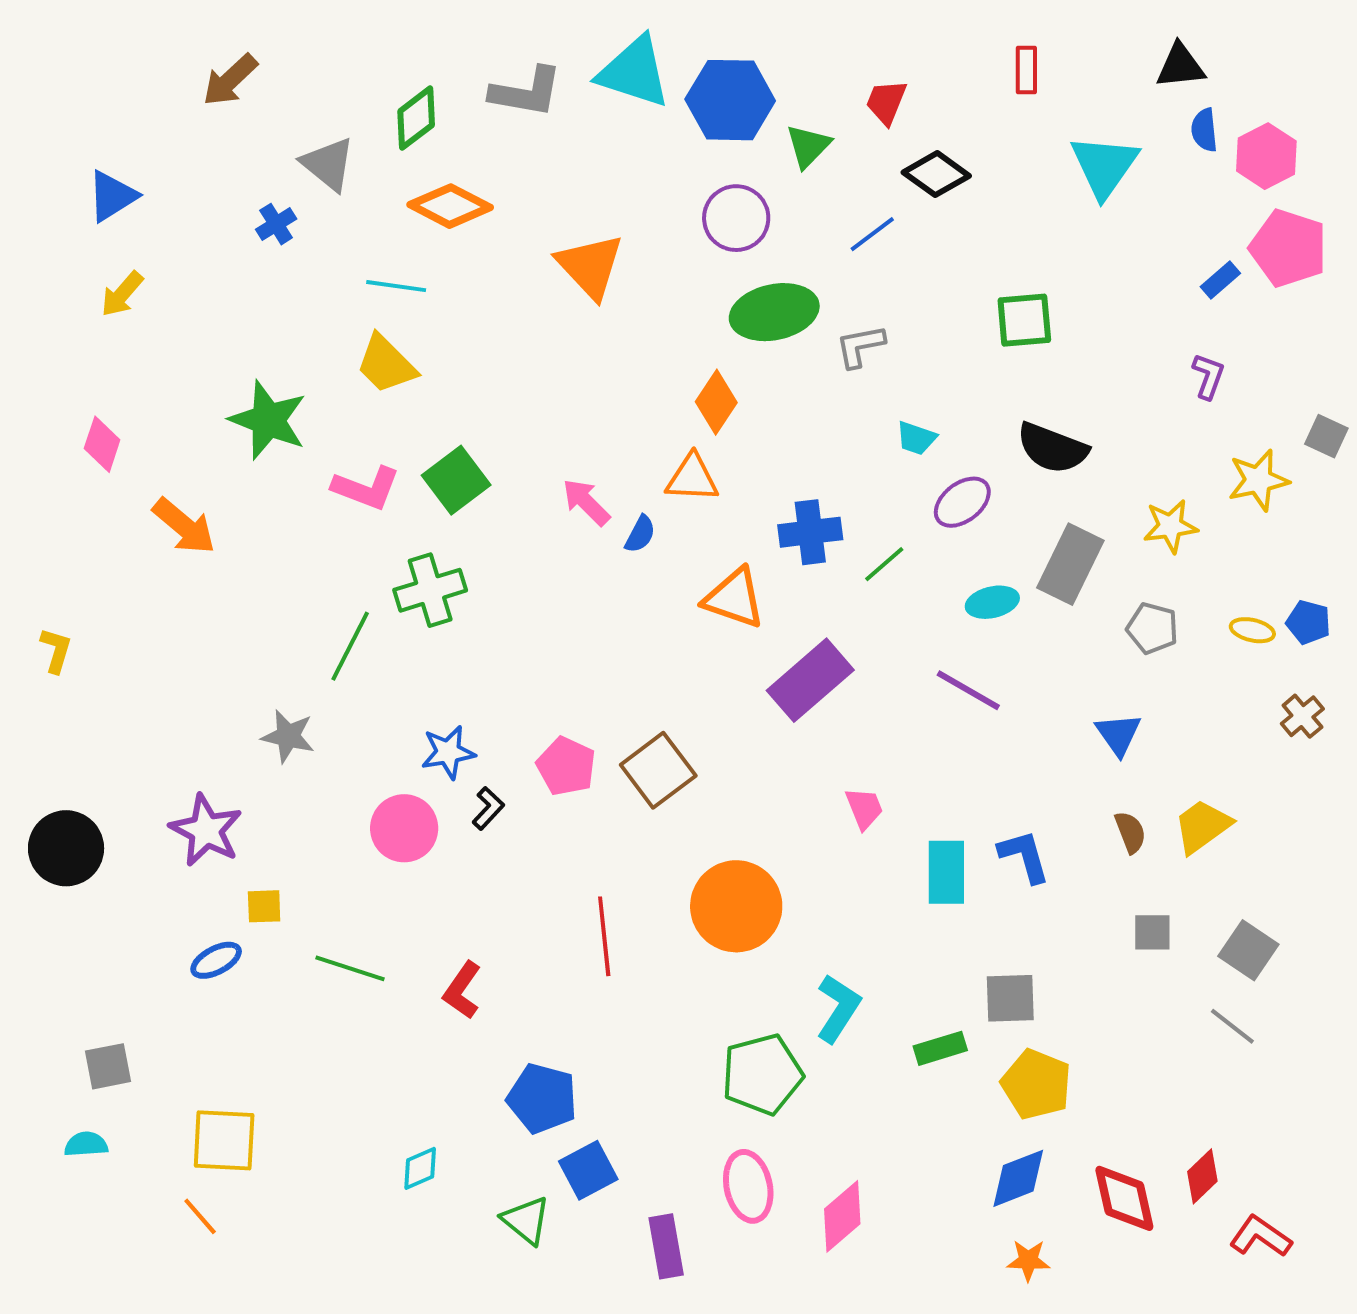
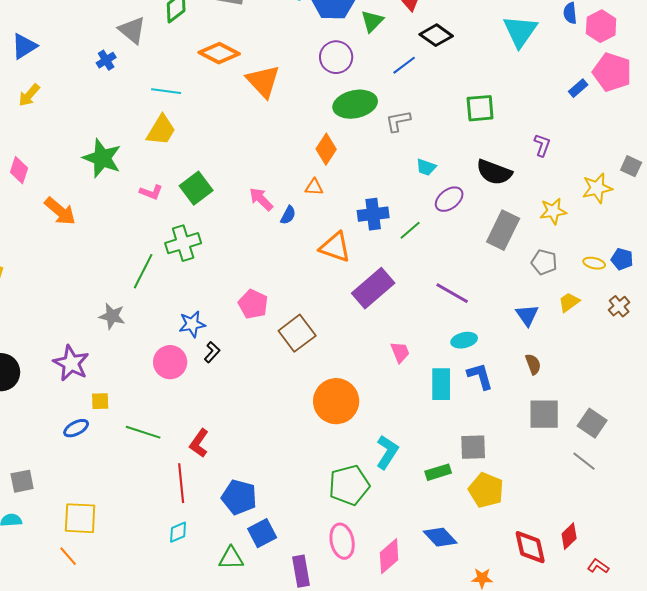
orange diamond: (450, 206) -> (219, 53), moved
yellow trapezoid: (386, 364) -> (161, 130), turned -104
purple L-shape: (1208, 376) -> (542, 145), moved
orange triangle: (692, 478) -> (314, 187), size x0.7
pink L-shape: (366, 488) -> (151, 192), size x0.7
cyan ellipse: (992, 602) -> (464, 340), moved
pink pentagon: (566, 766) -> (253, 304), moved
yellow trapezoid: (1202, 826) -> (569, 302), moved, size x0.7
gray square: (1152, 932) -> (544, 414), size x1.6
red line: (604, 936) -> (181, 483), moved
blue diamond: (1018, 1178) -> (440, 537), moved, turned 68
green triangle: (526, 1220) -> (231, 558), turned -40
red L-shape: (1260, 1236) -> (598, 566), size x0.7

